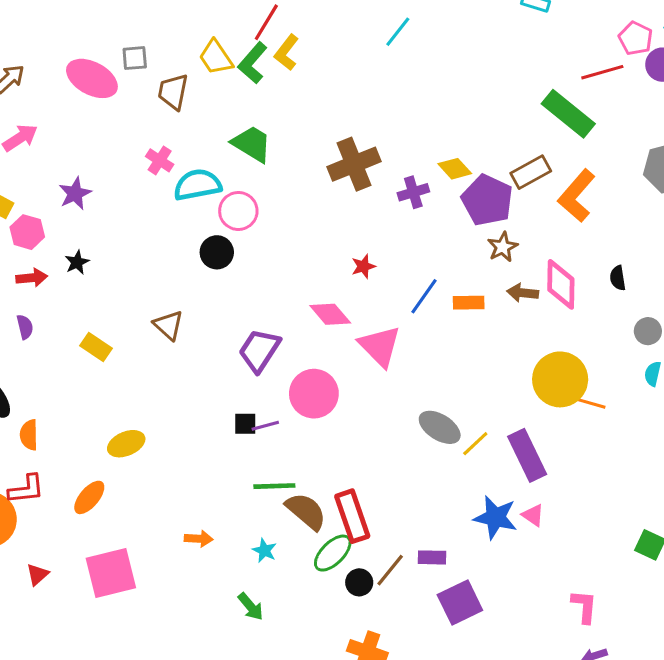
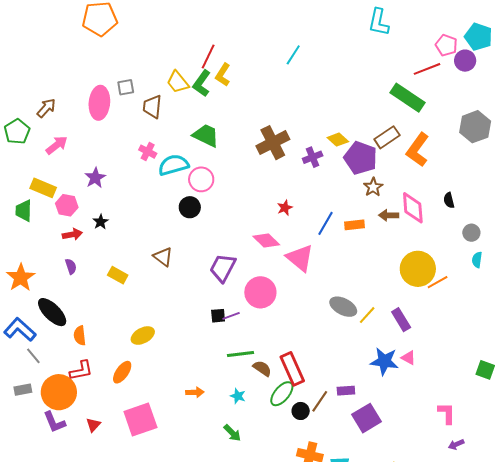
pink ellipse: (92, 78) -> (99, 103), turned 72
orange line: (589, 403) -> (438, 282), turned -40
purple rectangle: (527, 455) -> (401, 320), size x0.7
brown semicircle: (306, 511) -> (262, 368), size x0.7

